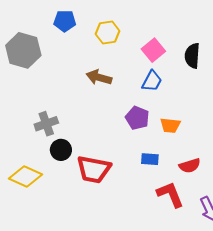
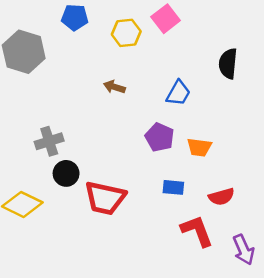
pink square: (153, 50) -> (166, 19), moved
brown arrow: (99, 77) -> (114, 87), size x0.7

